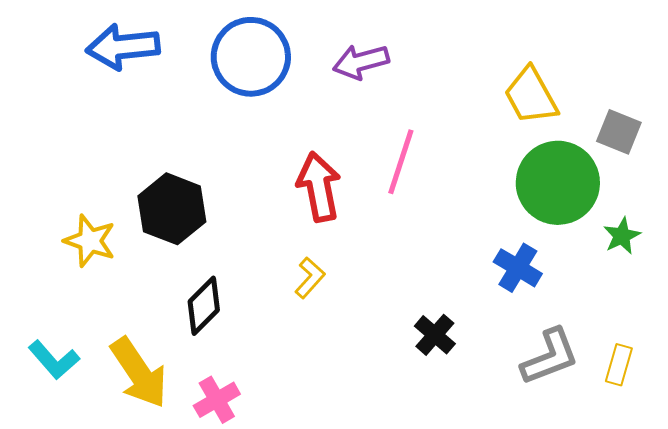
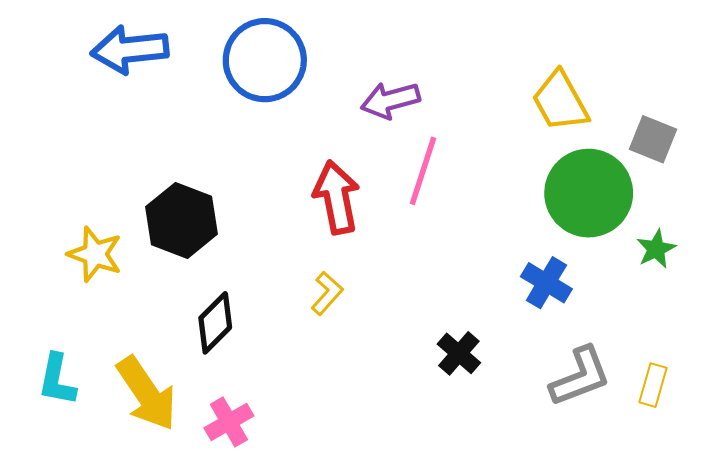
purple arrow: (361, 62) -> (390, 100), moved
cyan L-shape: (54, 360) -> (57, 380), turned 52

